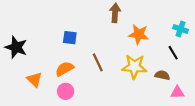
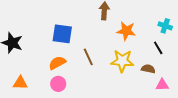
blue square: (70, 38) -> (62, 34), size x1.5
orange triangle: (34, 80) -> (20, 83), moved, turned -42

